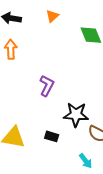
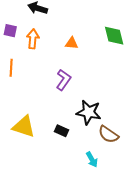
orange triangle: (52, 16) -> (72, 43), moved, turned 40

